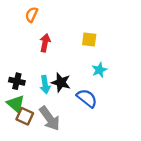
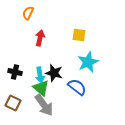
cyan star: (99, 70) -> (88, 62), size x1.5
green triangle: (16, 104) -> (41, 88), moved
brown square: (25, 116) -> (13, 103), moved

